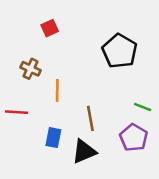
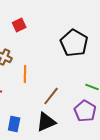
brown line: (90, 118) -> (51, 96), turned 48
blue rectangle: (53, 138) -> (14, 124), moved

